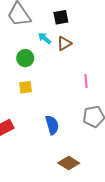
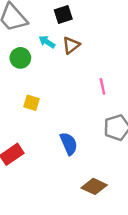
green circle: (25, 58) -> (20, 58), moved
yellow square: (25, 87) -> (31, 103), turned 32

